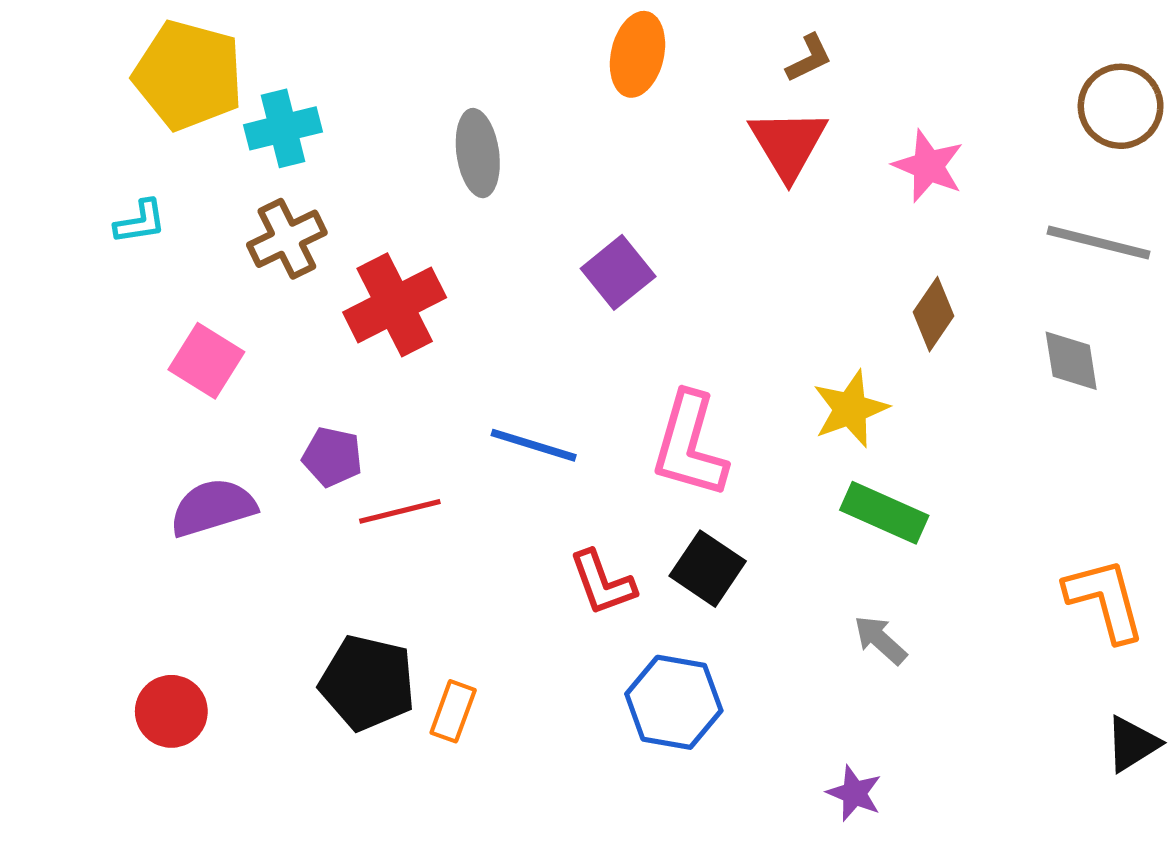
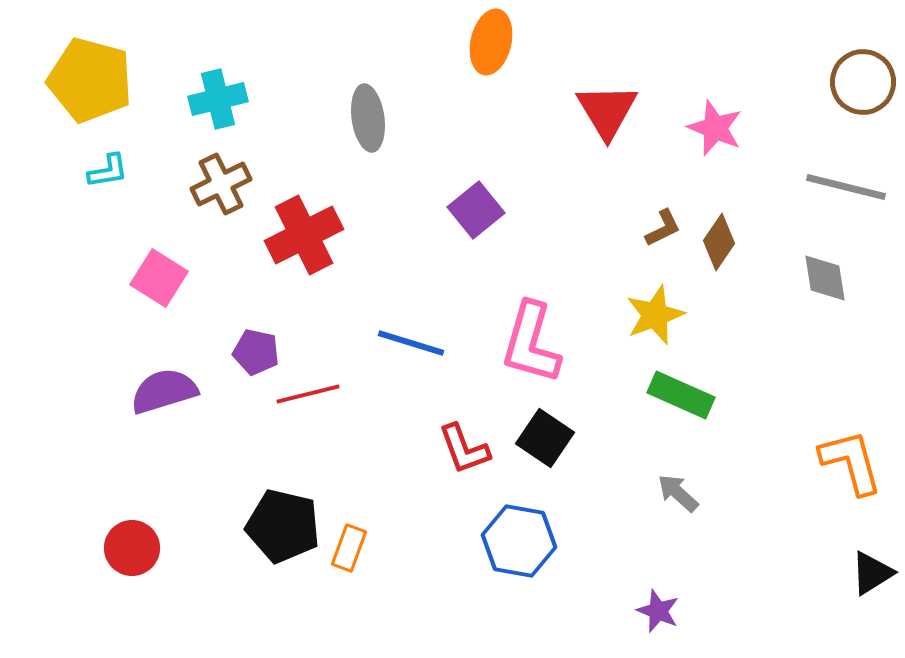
brown L-shape: (809, 58) -> (663, 228), moved
yellow pentagon: (188, 75) -> (90, 80), moved

